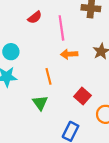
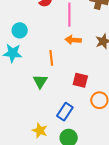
red square: (82, 96) -> (80, 80), turned -35

